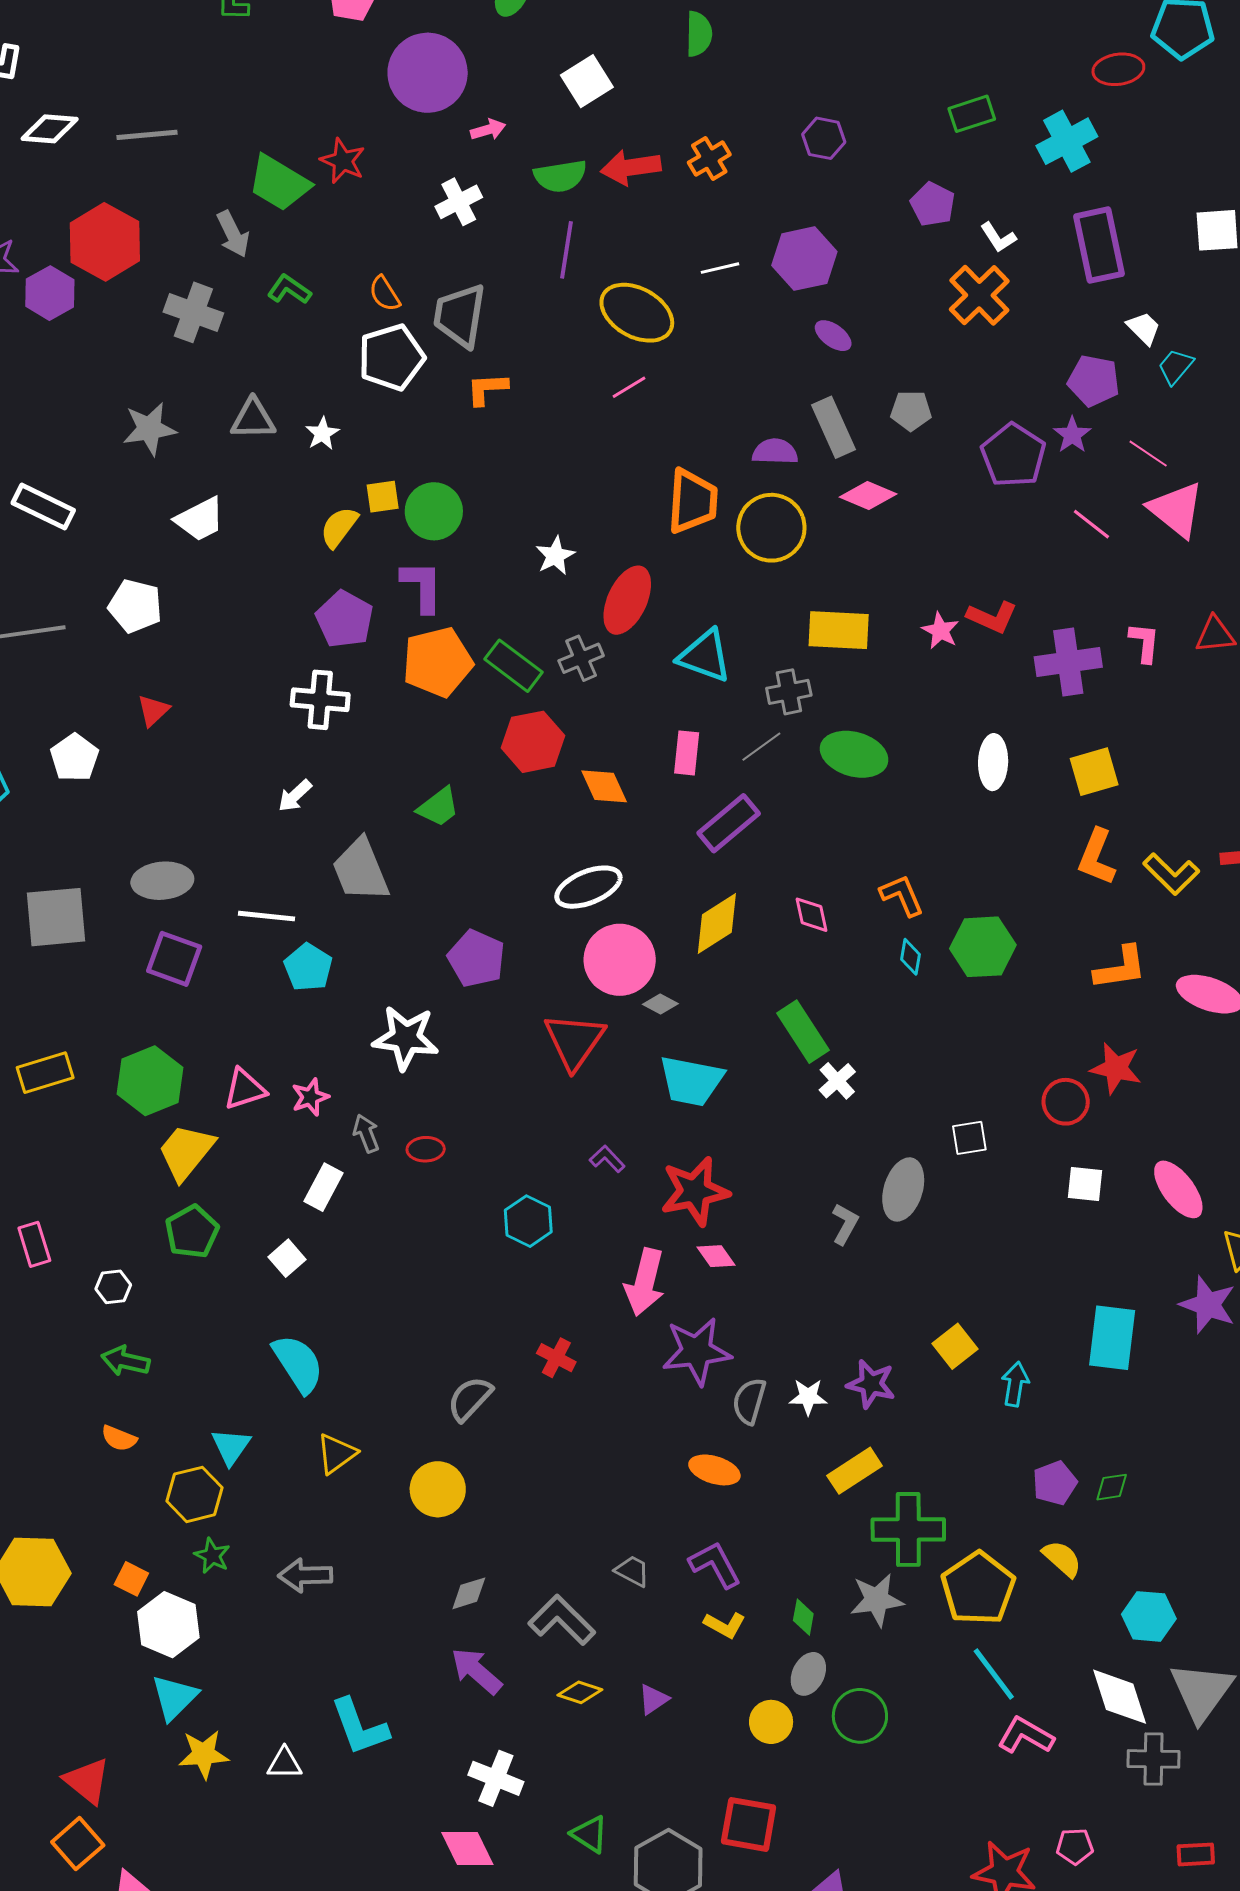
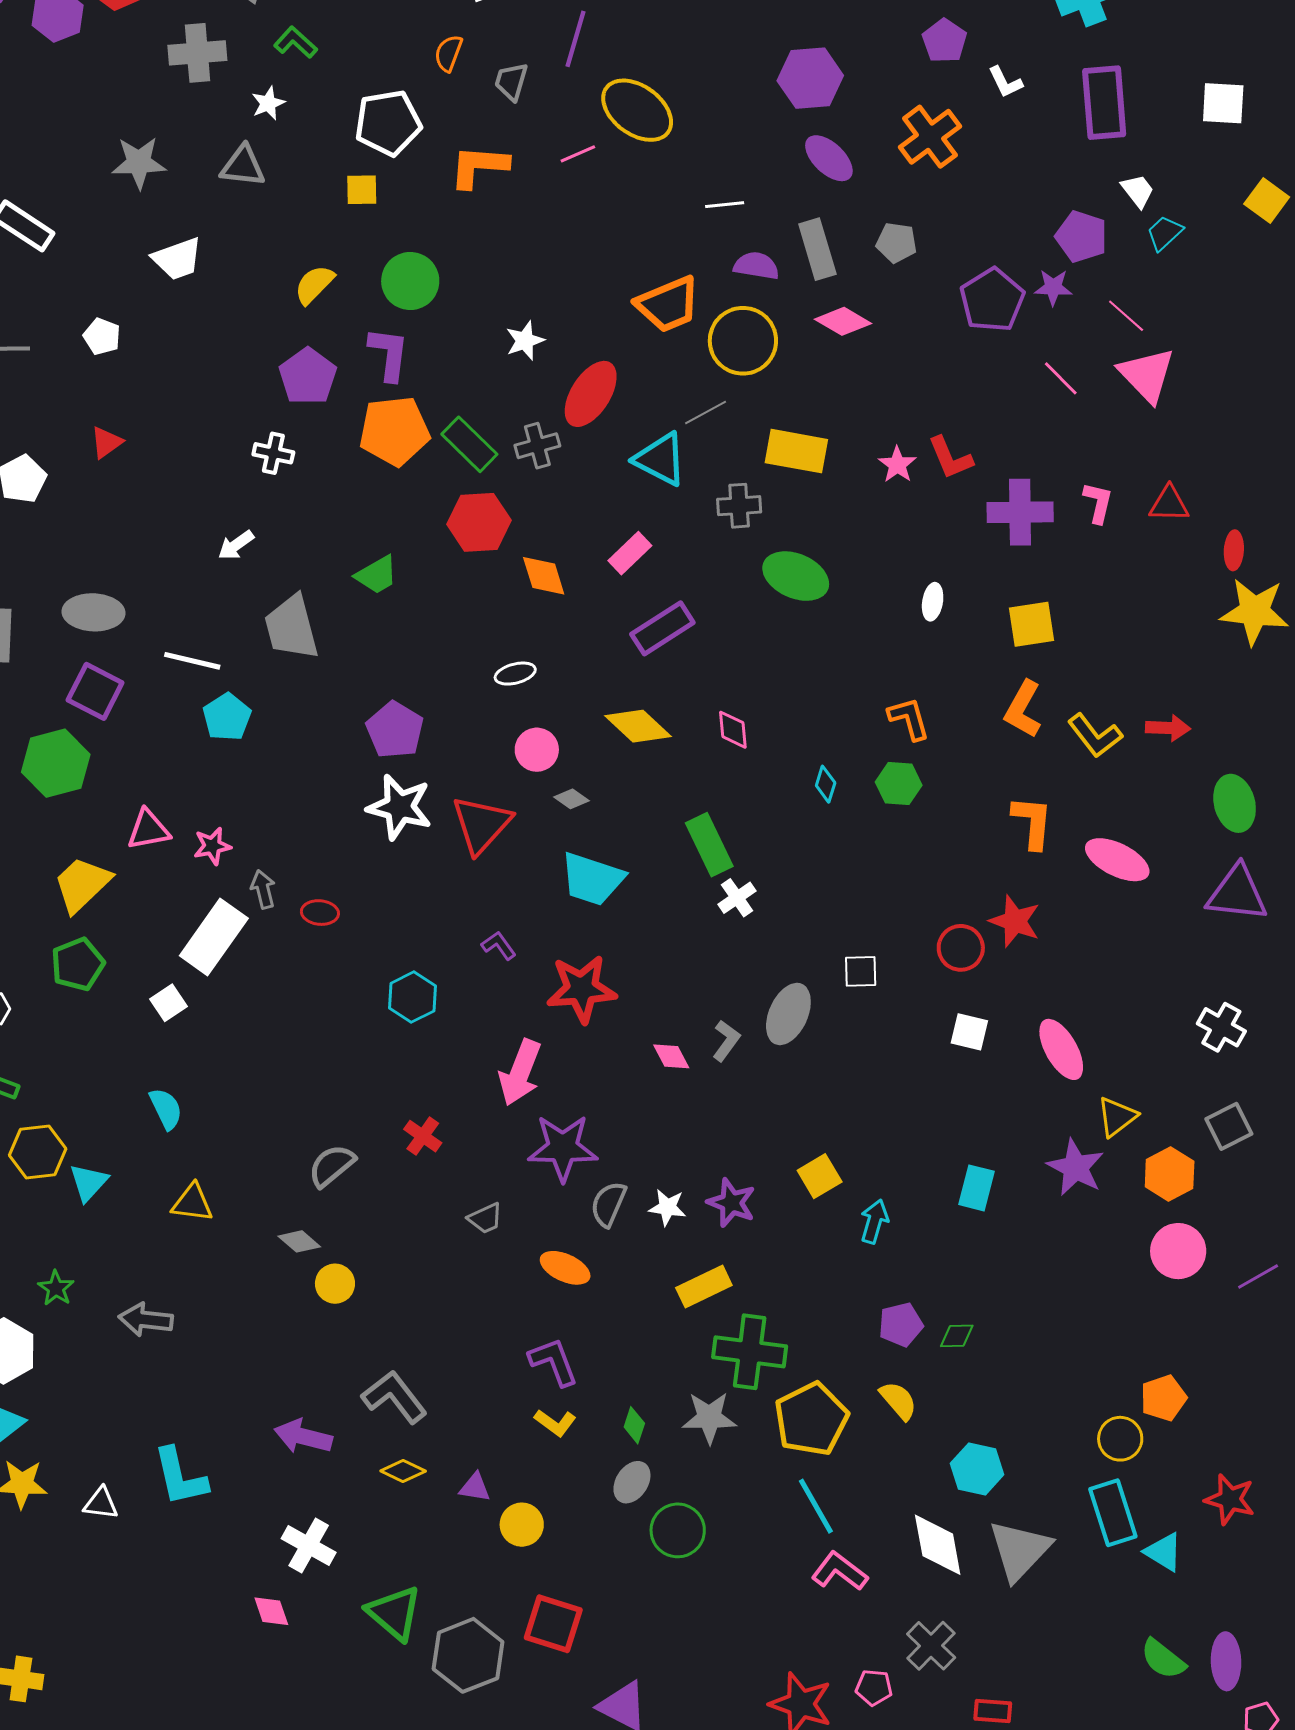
white line: (720, 268) -> (725, 205), moved
orange semicircle: (385, 294) -> (448, 53), moved, turned 45
orange cross: (979, 295) -> (930, 137), moved
gray cross: (193, 312) -> (197, 53), turned -32
gray trapezoid: (460, 316) -> (511, 82), moved, size x0.6
purple ellipse: (833, 336) -> (829, 158), size x1.4
pink line: (629, 387) -> (578, 154), moved
orange L-shape: (487, 389) -> (479, 166), size x1.4
white star: (322, 433) -> (268, 103), moved
purple star: (1072, 435) -> (1053, 287), turned 30
yellow square: (383, 497) -> (362, 190), moved
orange trapezoid: (693, 501) -> (668, 304), turned 56
white pentagon: (135, 606) -> (102, 336), size x0.7
red L-shape: (992, 617) -> (950, 458), turned 36
white cross: (320, 700) -> (273, 453), size x0.7
gray line: (761, 747) -> (706, 413), moved
pink rectangle: (687, 753) -> (630, 553), turned 33
white ellipse: (993, 762) -> (933, 602), size x0.7
white ellipse: (588, 887) -> (515, 674), size x0.6
orange L-shape: (902, 895) -> (909, 719), moved
yellow diamond: (717, 923) -> (638, 726), turned 68
green hexagon: (983, 947) -> (899, 784), size x0.7
pink circle: (620, 960) -> (537, 750), size x0.6
orange L-shape: (1121, 968) -> (1032, 822), turned -84
white star: (406, 1038) -> (399, 807), moved
green hexagon: (150, 1081) -> (56, 763), moved
white rectangle: (323, 1187) -> (214, 937), size x1.6
pink diamond: (716, 1256) -> (671, 1056), moved
cyan rectangle: (1112, 1338) -> (977, 1188), size x0.7
cyan semicircle: (298, 1364) -> (166, 1109), size x0.7
yellow triangle: (337, 1454) -> (192, 1203), turned 36
yellow circle: (438, 1489) -> (335, 1284), moved, size x0.7
yellow hexagon: (194, 1494) -> (38, 1152), moved
gray trapezoid: (632, 1571) -> (485, 1218), moved, turned 120
gray diamond: (469, 1593) -> (299, 1241), moved, turned 51
purple arrow: (476, 1671) -> (303, 1436), turned -34
purple triangle: (653, 1699) -> (475, 1487), turned 36
yellow circle: (771, 1722) -> (522, 1525), moved
gray cross: (1154, 1759) -> (931, 1646), moved, turned 36
green triangle: (590, 1834) -> (394, 1613), size x1.5
pink diamond: (467, 1848) -> (271, 1611), size x0.7

